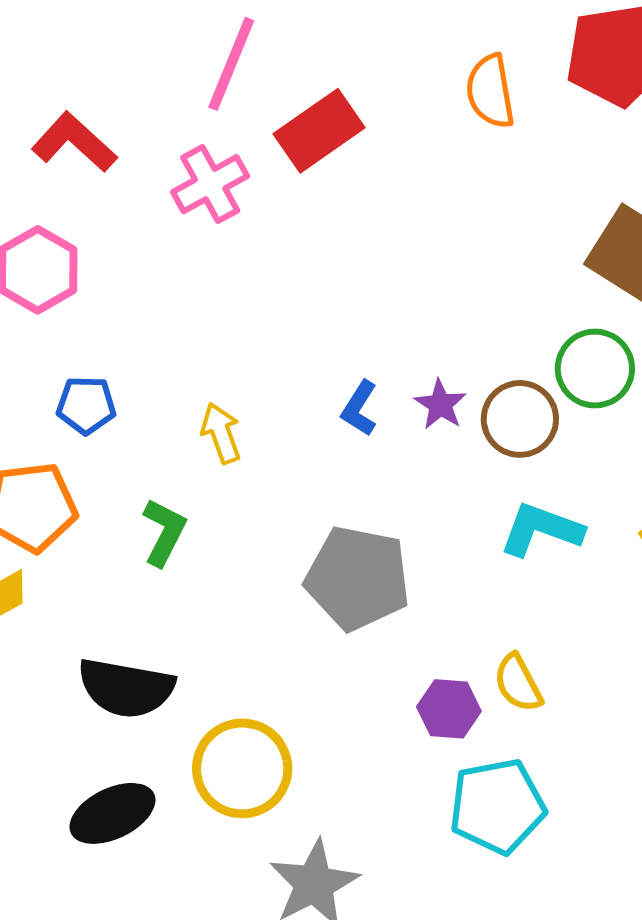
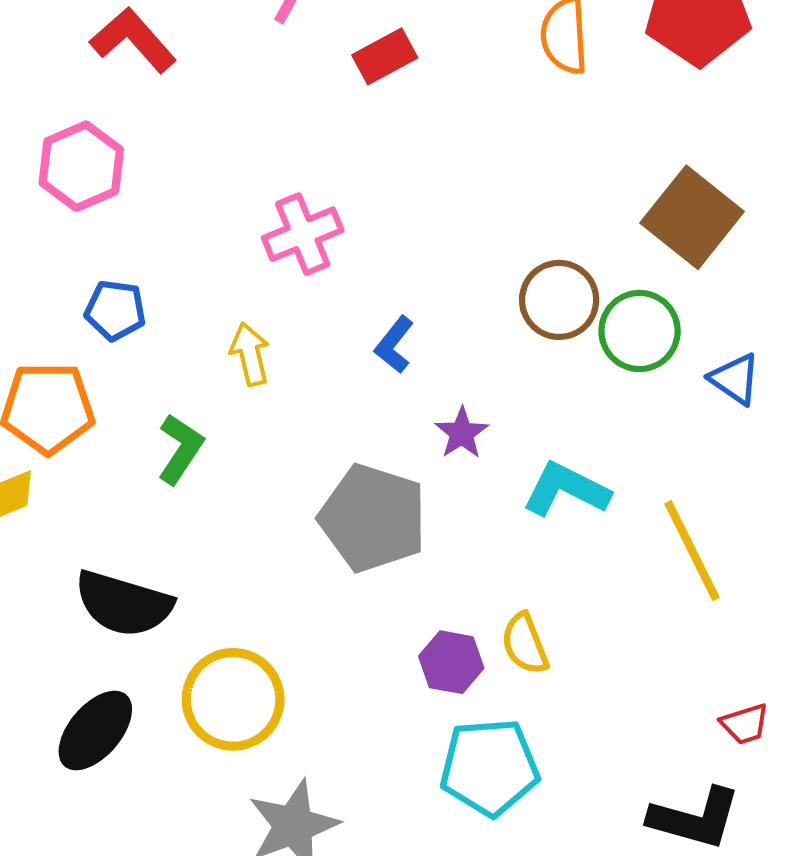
red rectangle: (319, 131) -> (385, 56), size x0.7
pink cross: (210, 184) -> (303, 234), moved
purple star: (440, 405) -> (462, 433), moved
brown circle: (520, 419) -> (559, 300), moved
black ellipse: (112, 813) -> (95, 730), turned -30

